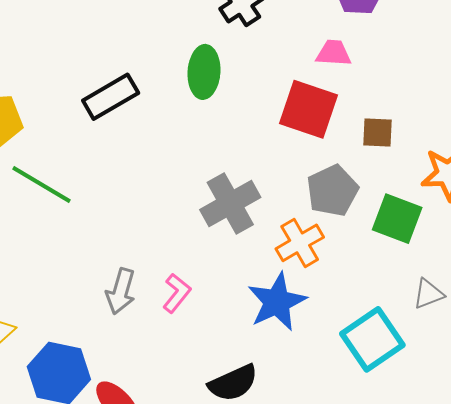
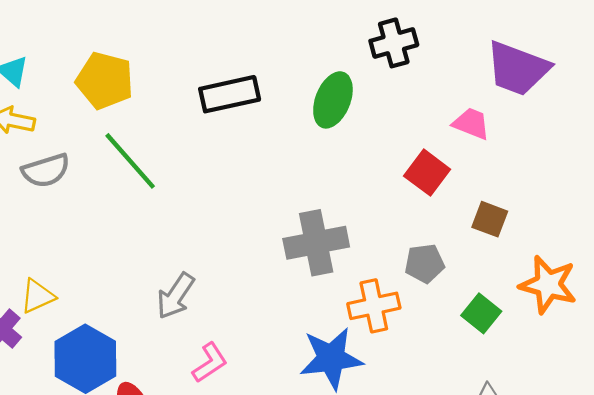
red square: (308, 109) -> (427, 173), size x0.7
gray pentagon: (332, 191) -> (425, 263), size x0.7
green square: (397, 219) -> (481, 313), size x0.7
pink L-shape: (177, 293) -> (210, 363), moved

